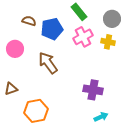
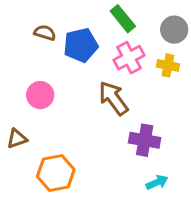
pink circle: (15, 49) -> (40, 95), moved
brown arrow: (48, 63) -> (113, 98), moved

